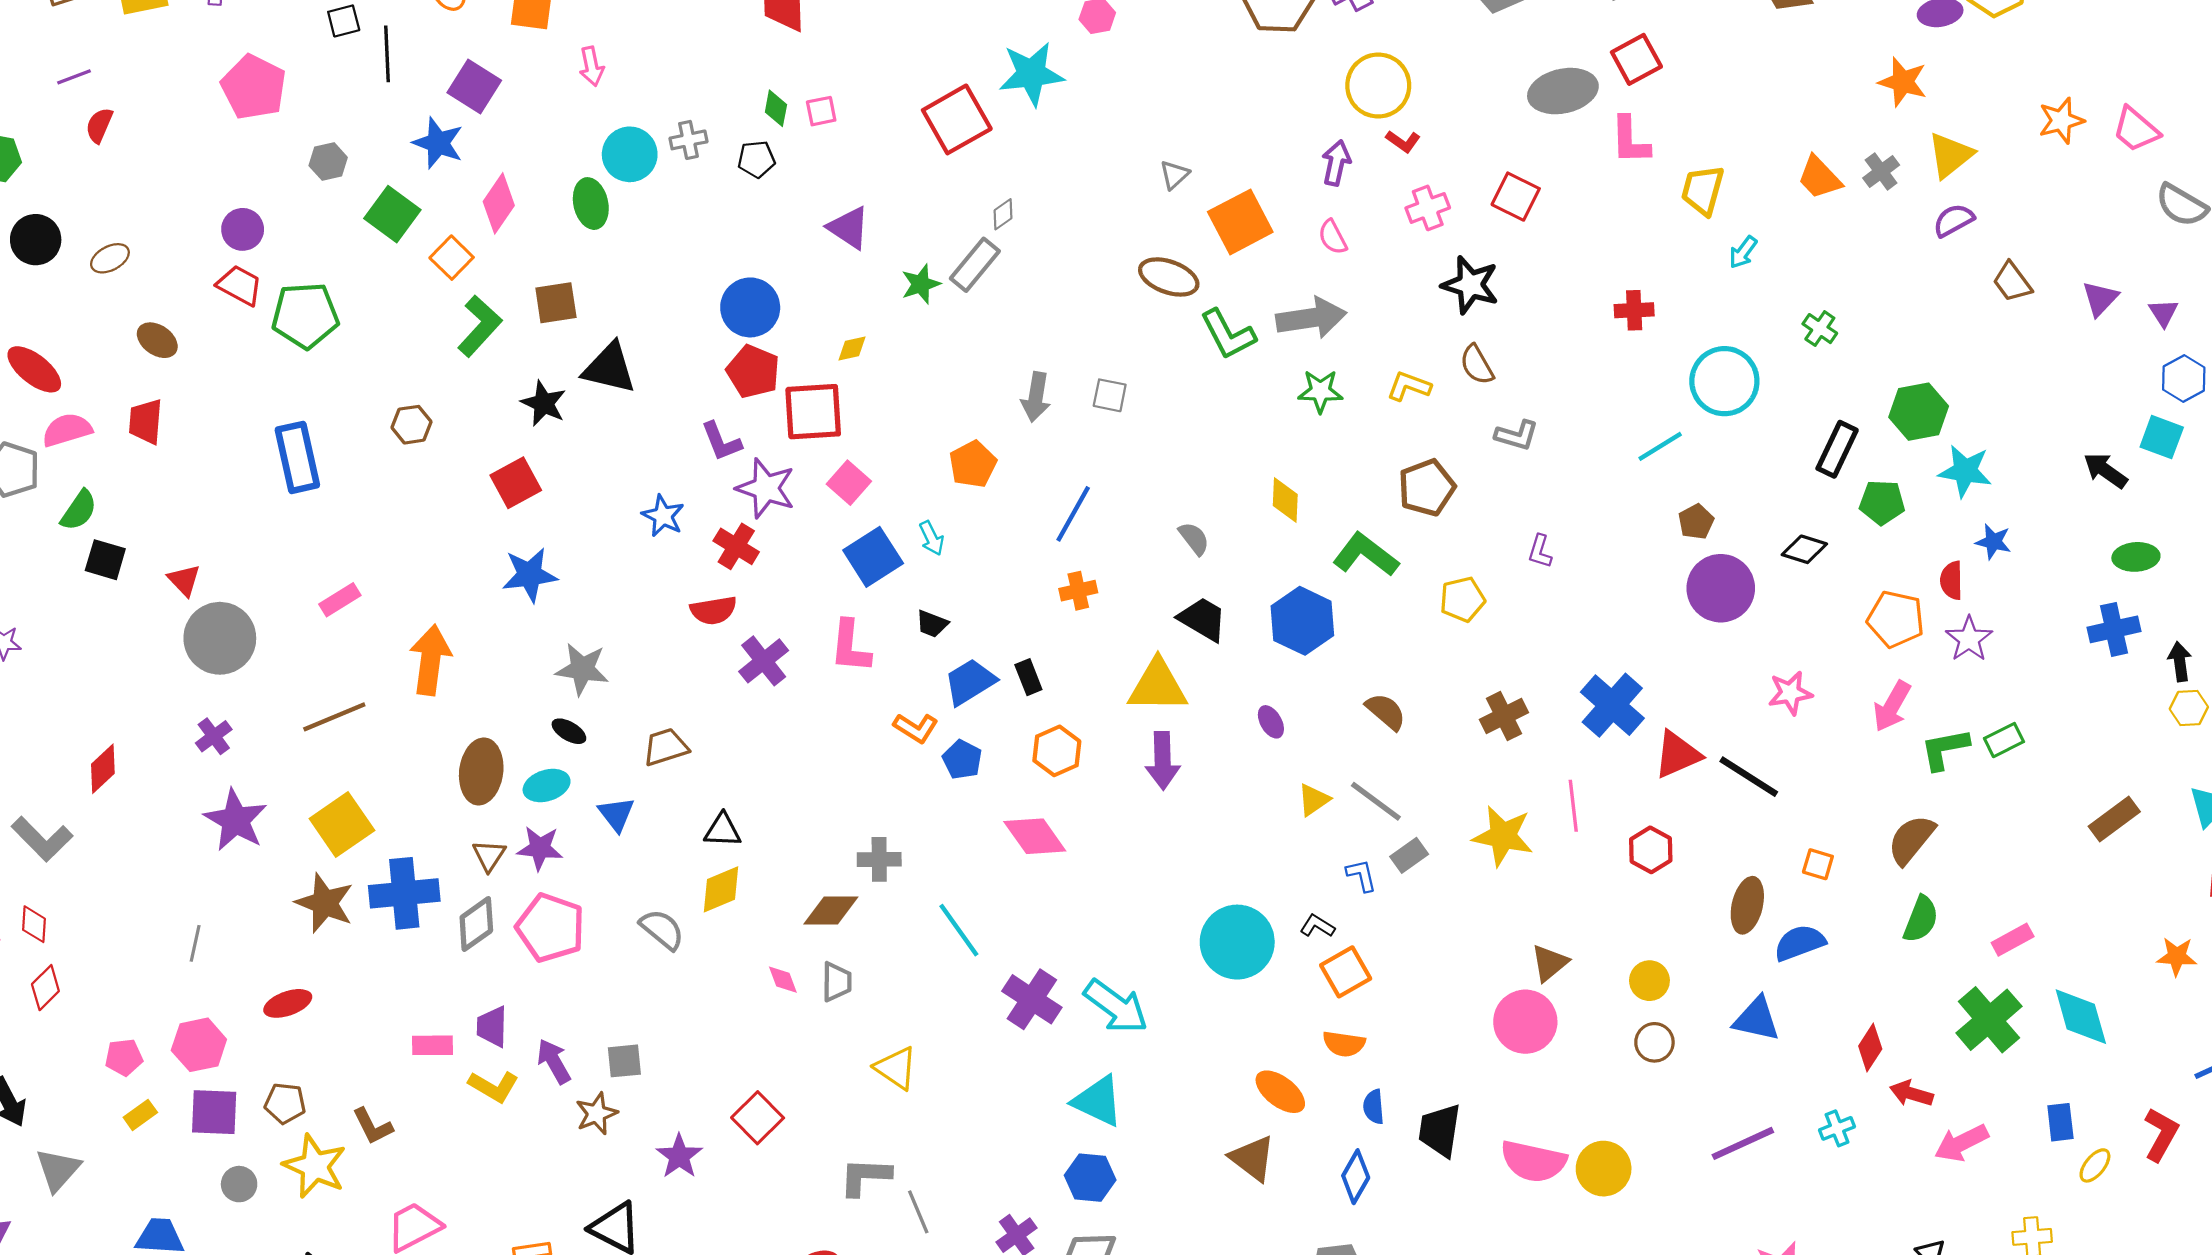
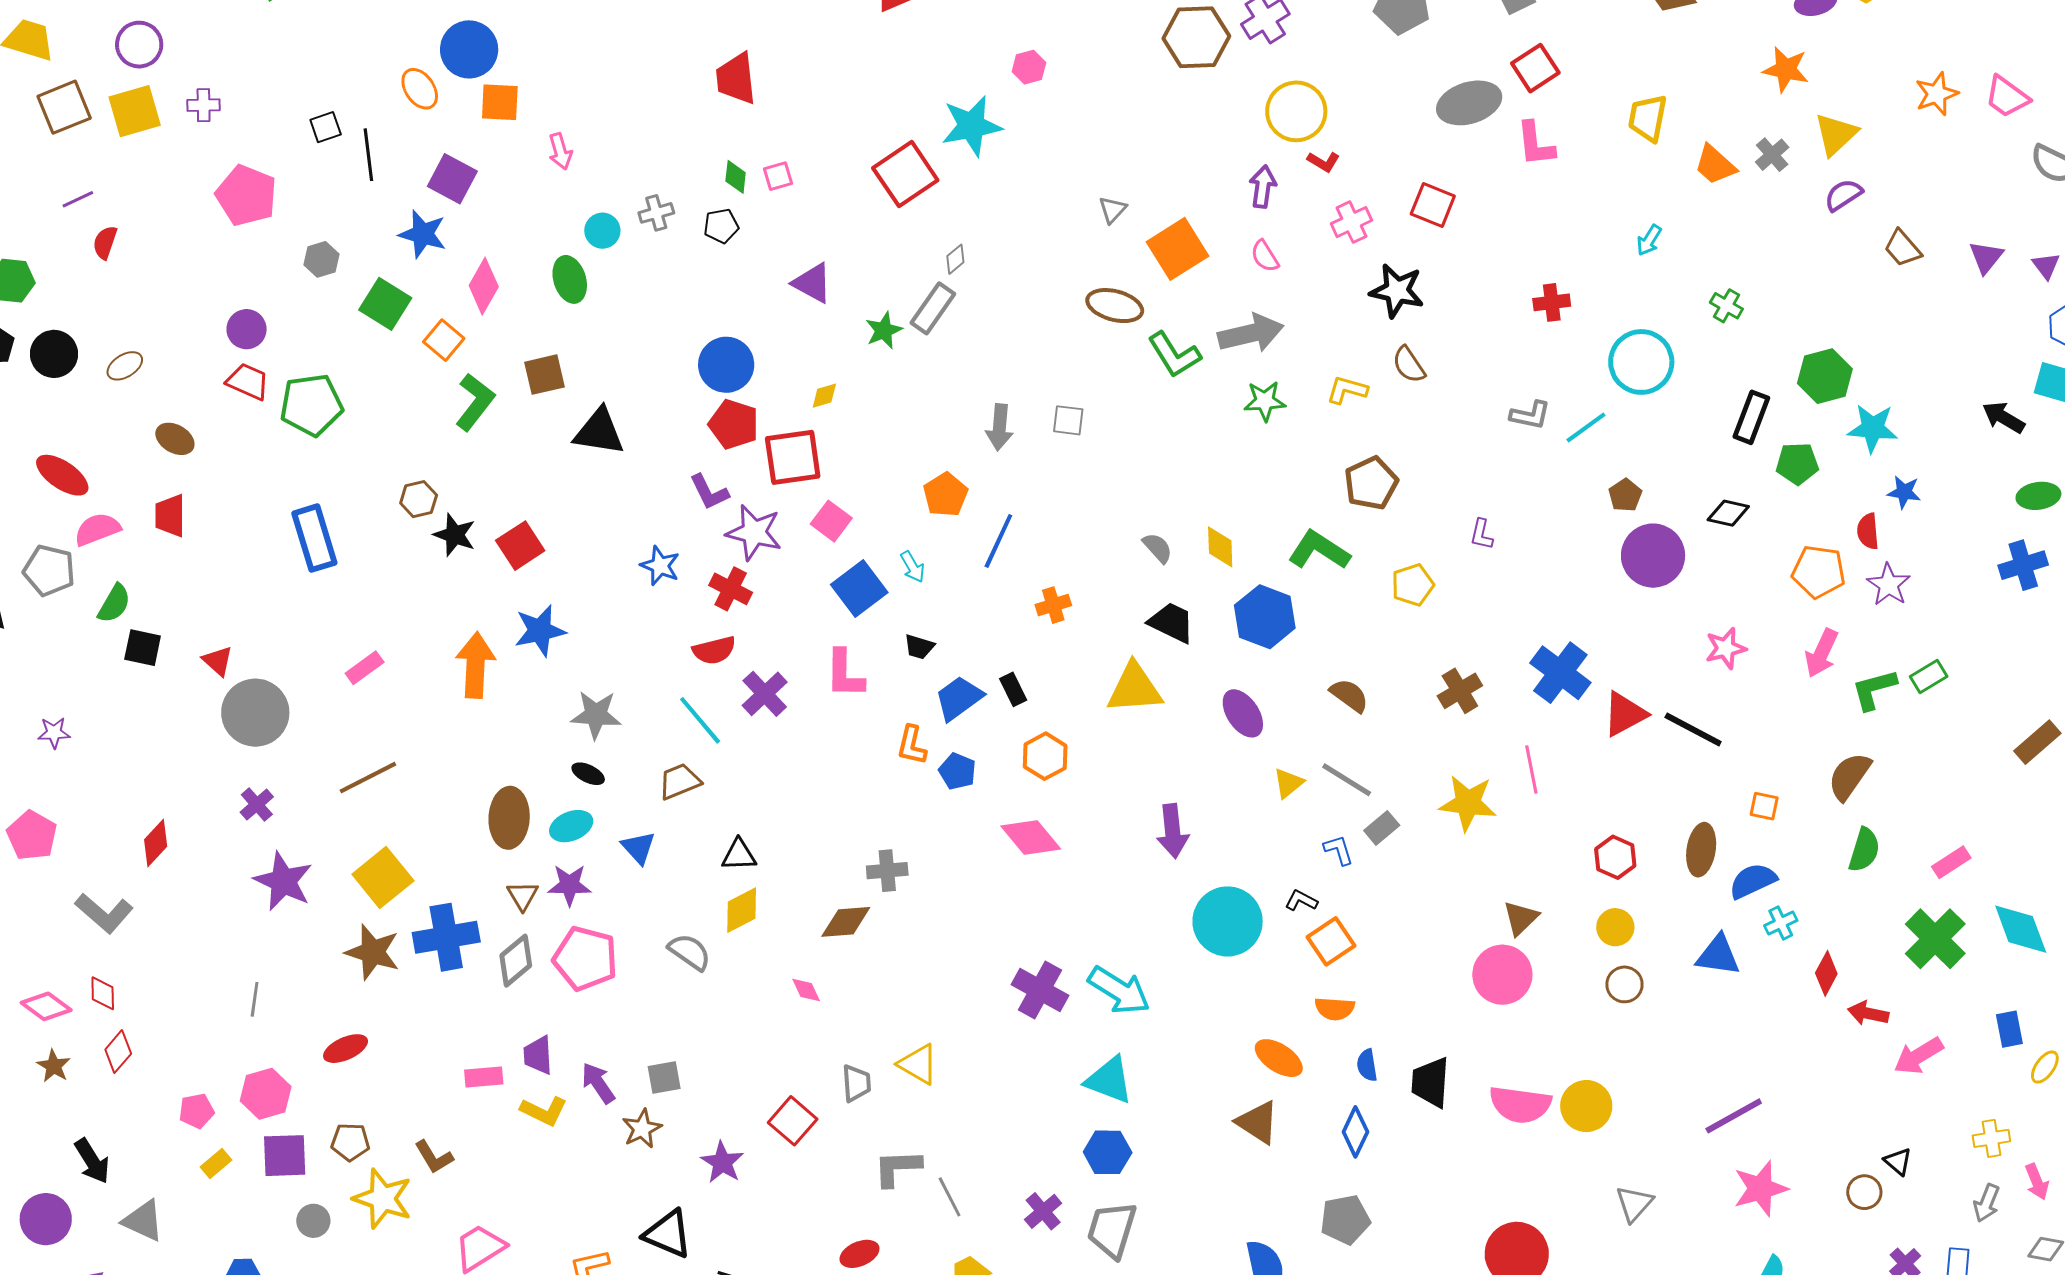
cyan circle: (630, 154) -> (602, 231), size x0.7
yellow trapezoid: (1703, 190) -> (1648, 118), moved
black star: (544, 403) -> (455, 535), moved
gray L-shape: (1517, 435) -> (1530, 415), moved
yellow diamond: (1285, 500) -> (1220, 547), moved
blue line: (1073, 514) -> (998, 541), moved
orange arrow: (430, 660) -> (476, 665), moved
purple ellipse: (1271, 722) -> (1243, 713), size x1.6
orange L-shape: (916, 728) -> (912, 745), turned 75
purple arrow: (1163, 761) -> (1173, 831), moved
red hexagon: (1651, 850) -> (1615, 857), moved
cyan line: (959, 930) -> (700, 720), moved
gray trapezoid: (837, 982) -> (856, 1083), moved
cyan cross: (1837, 1128) -> (1781, 923), moved
purple line: (1743, 1143) -> (1734, 1116), moved
gray triangle: (58, 1170) -> (143, 1221), turned -42

